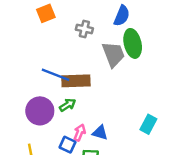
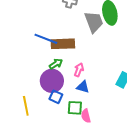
purple circle: (40, 111) -> (52, 81), moved
pink arrow: (80, 133) -> (79, 70), moved

